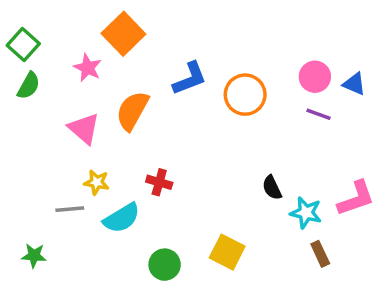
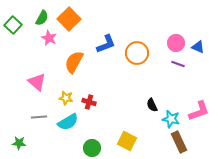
green semicircle: (29, 86) -> (42, 18), moved
pink triangle: (84, 129) -> (37, 82), moved
yellow star: (97, 182) -> (66, 98), moved
brown rectangle: (320, 254) -> (179, 142), size x1.5

